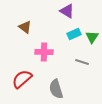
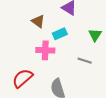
brown triangle: (25, 27) -> (38, 21), moved
cyan rectangle: (74, 34) -> (60, 34), moved

